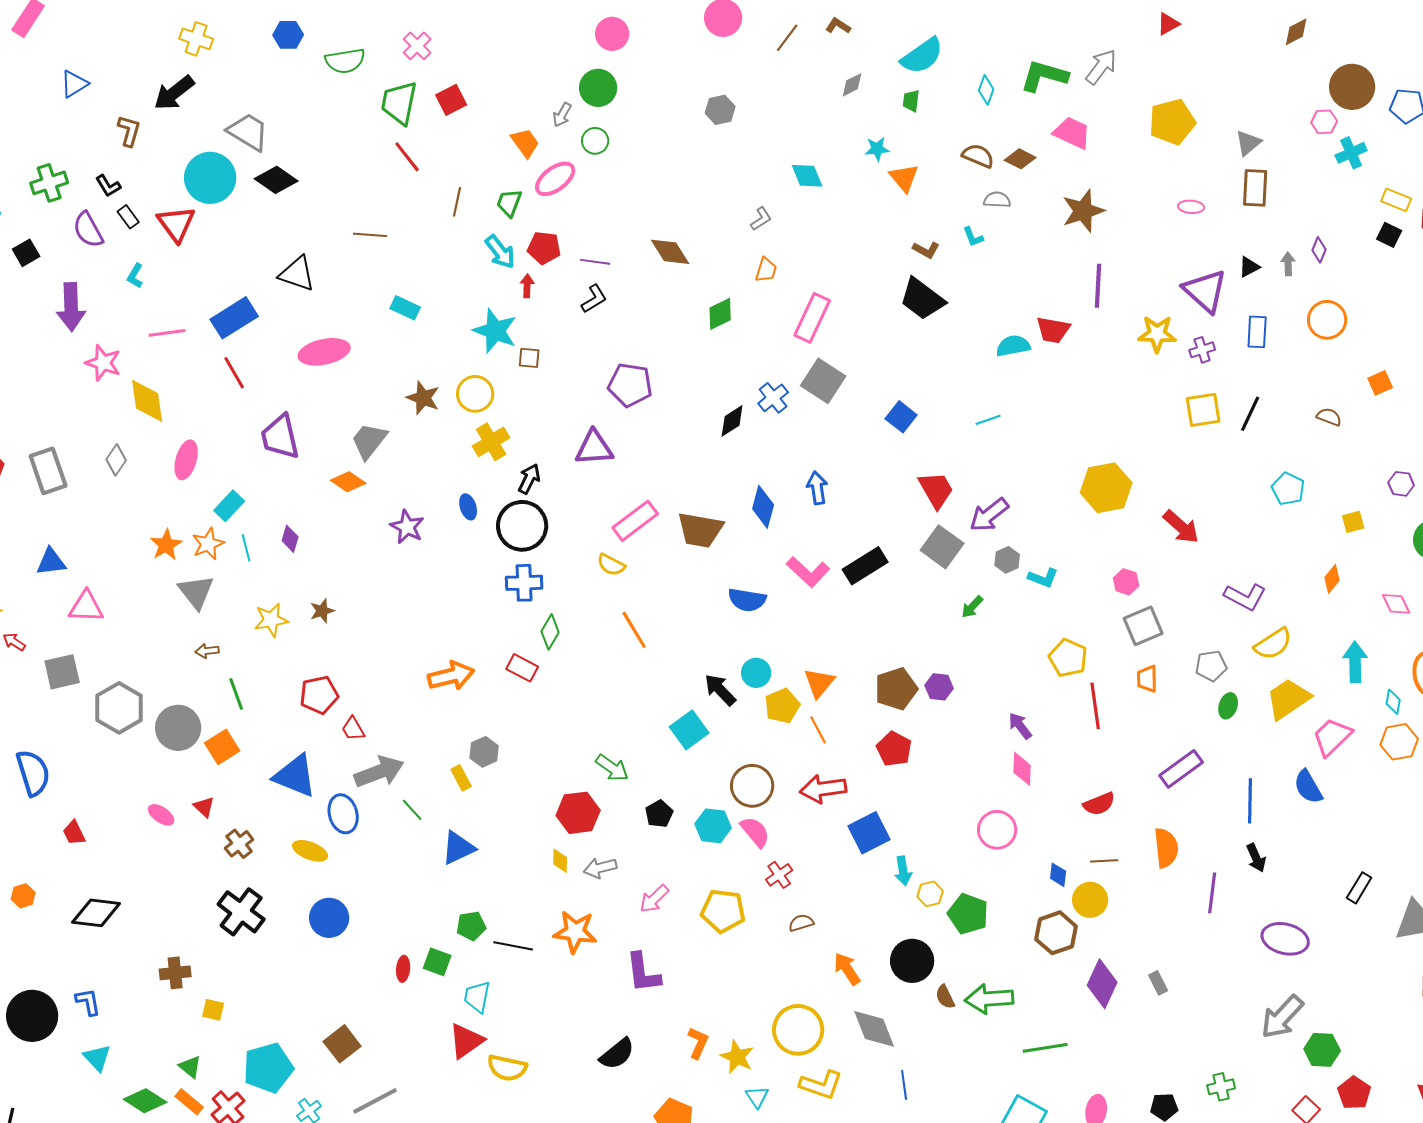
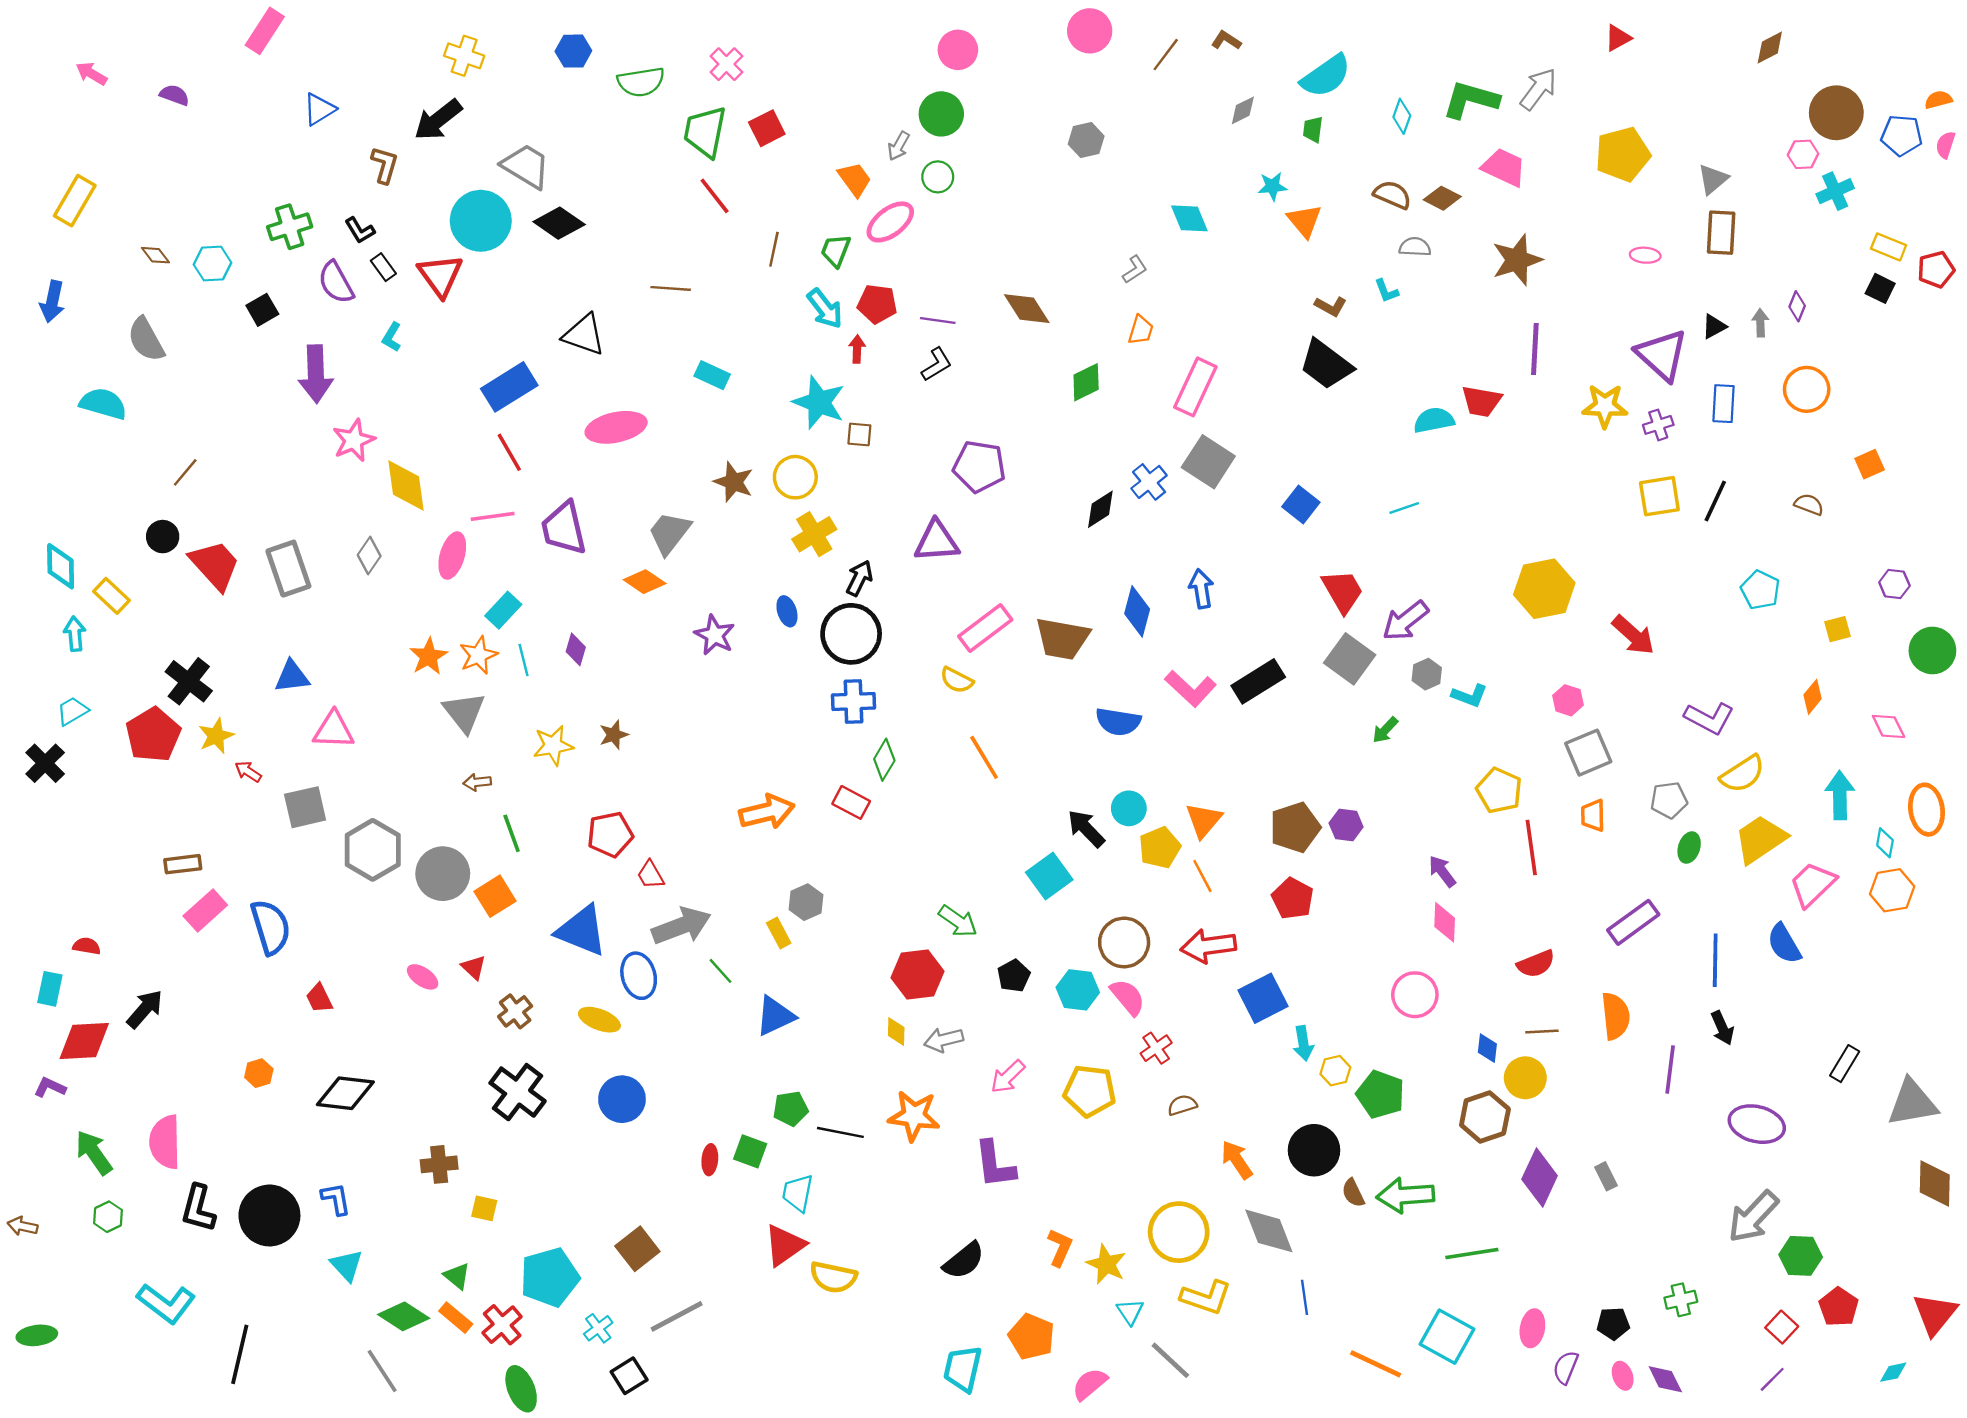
pink line: (167, 333) -> (493, 516), moved
pink star: (103, 363) -> (354, 440), turned 30

